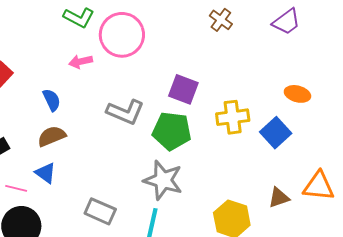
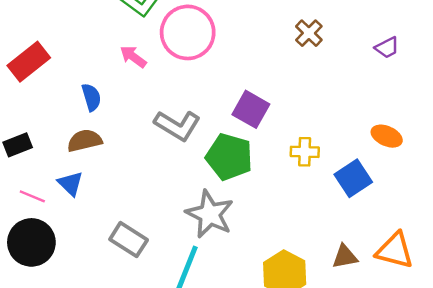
purple trapezoid: (286, 22) -> (387, 48), size x0.7
pink arrow: (81, 62) -> (133, 57), turned 40
yellow cross: (233, 117) -> (305, 152), size x0.7

